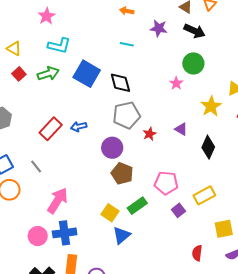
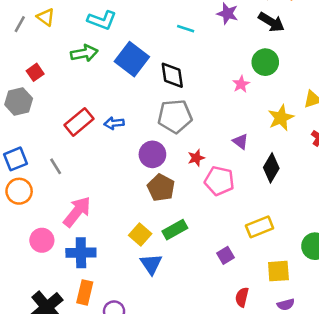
red square: (19, 74) -> (35, 72), moved
red star: (150, 134) -> (196, 158), moved
pink pentagon: (166, 183) -> (219, 181), moved
purple square: (178, 210) -> (226, 255), moved
blue triangle: (122, 235) -> (151, 264), turned -30
pink circle: (38, 236) -> (42, 240), moved

